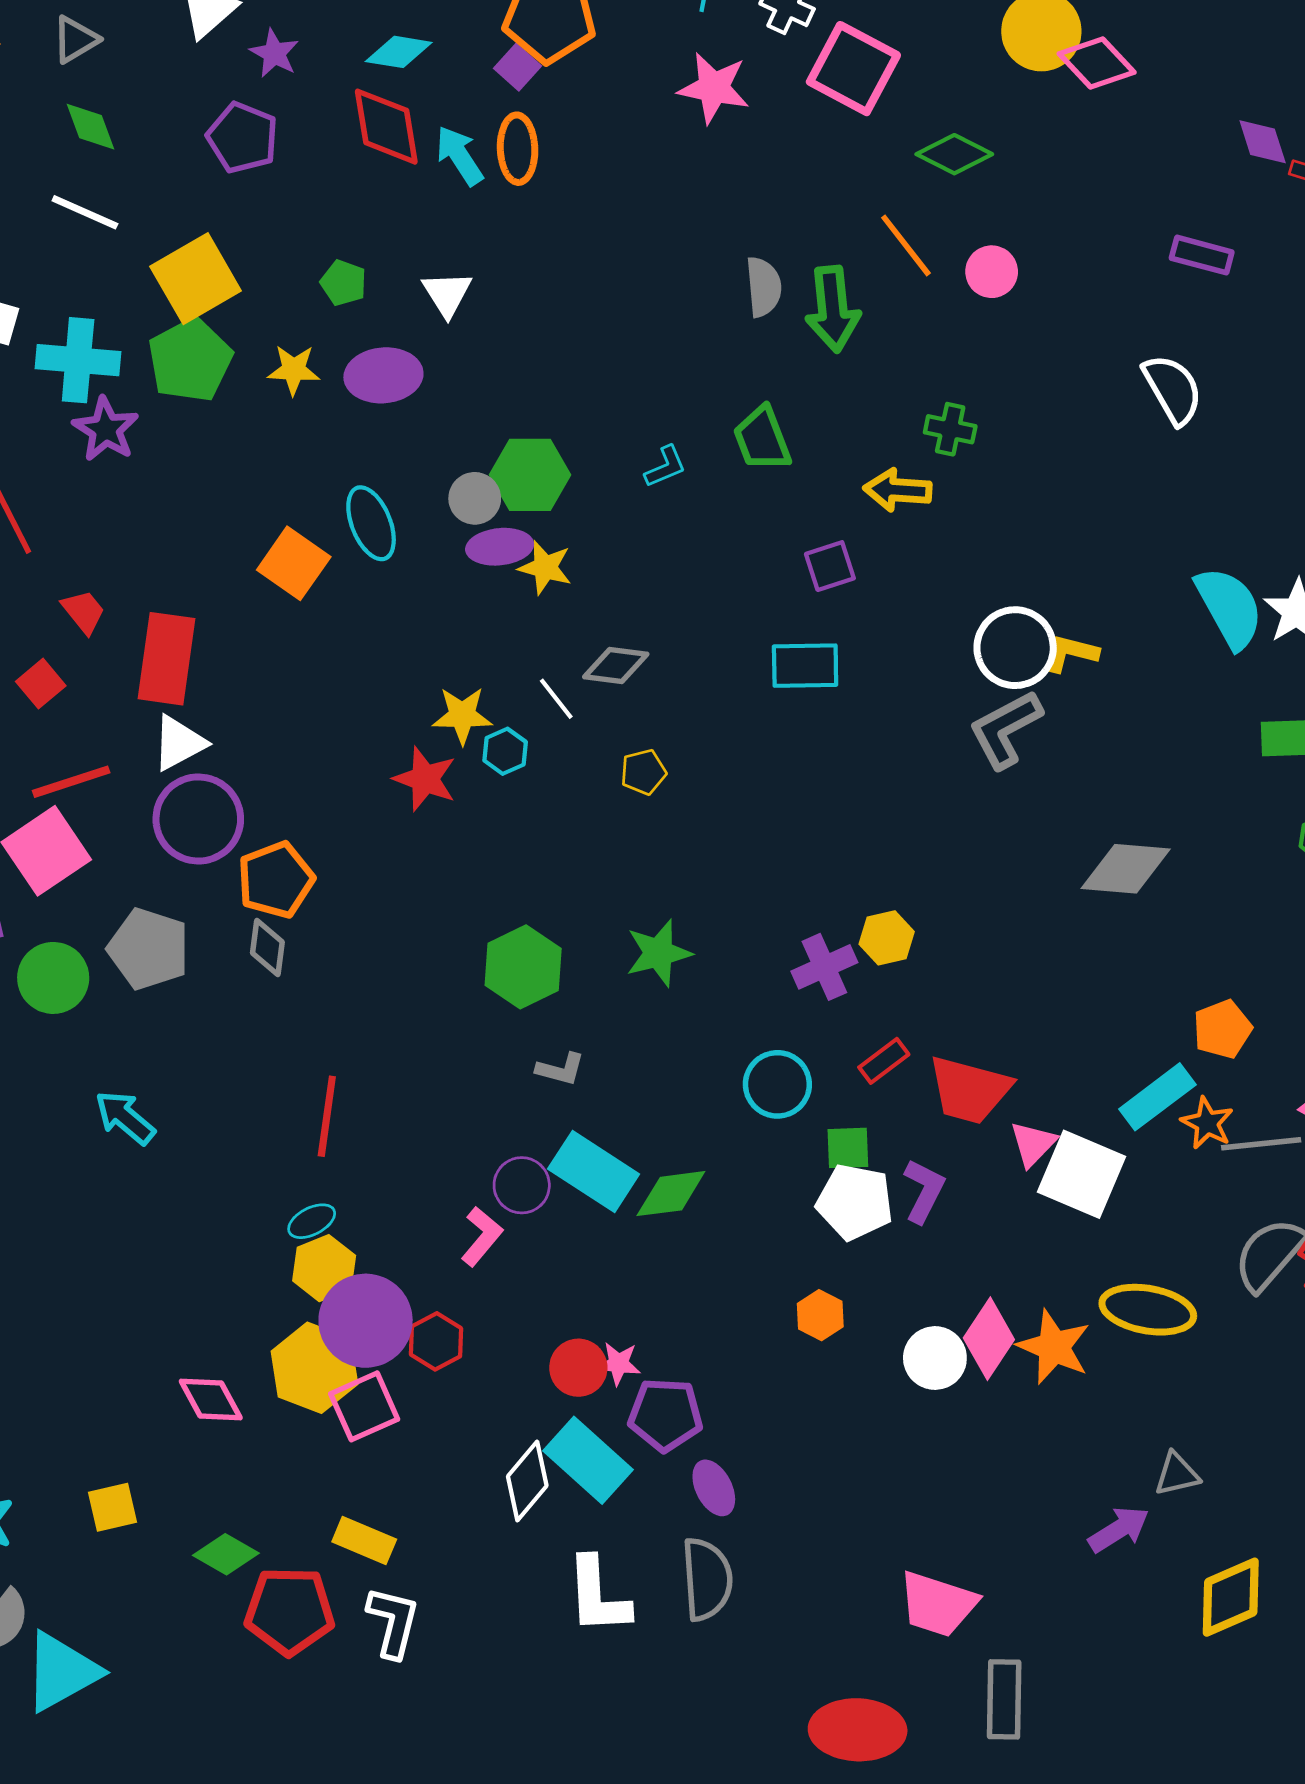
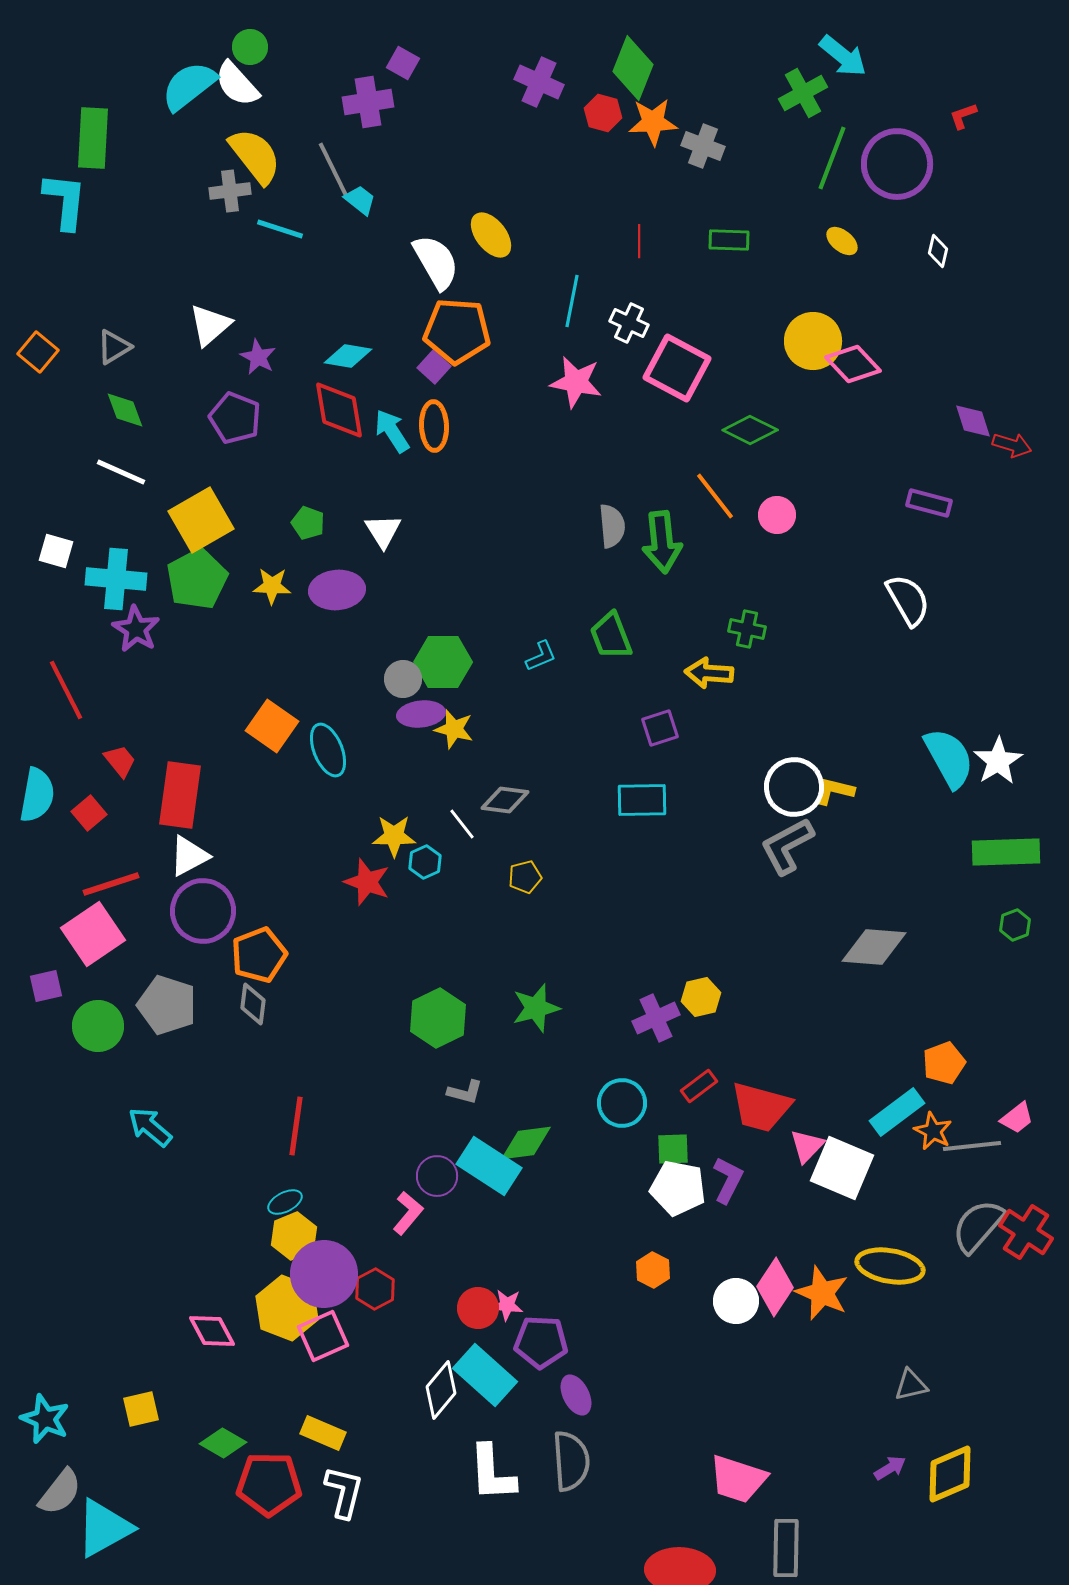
cyan ellipse: (371, 523) -> (328, 750), moved
green diamond: (671, 1194) -> (526, 1143), moved
purple arrow: (1119, 1529) -> (890, 1468), moved, size x0.7

